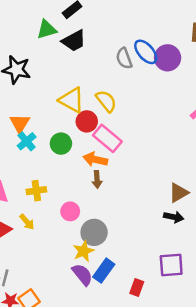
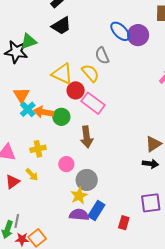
green triangle: (47, 29) -> (29, 41), moved
gray semicircle: (124, 58) -> (102, 56), moved
green circle: (61, 144) -> (61, 117), moved
orange arrow: (95, 159) -> (44, 112), moved
brown arrow: (97, 179) -> (87, 137), size x1.5
purple semicircle: (82, 275) -> (79, 215), turned -42

